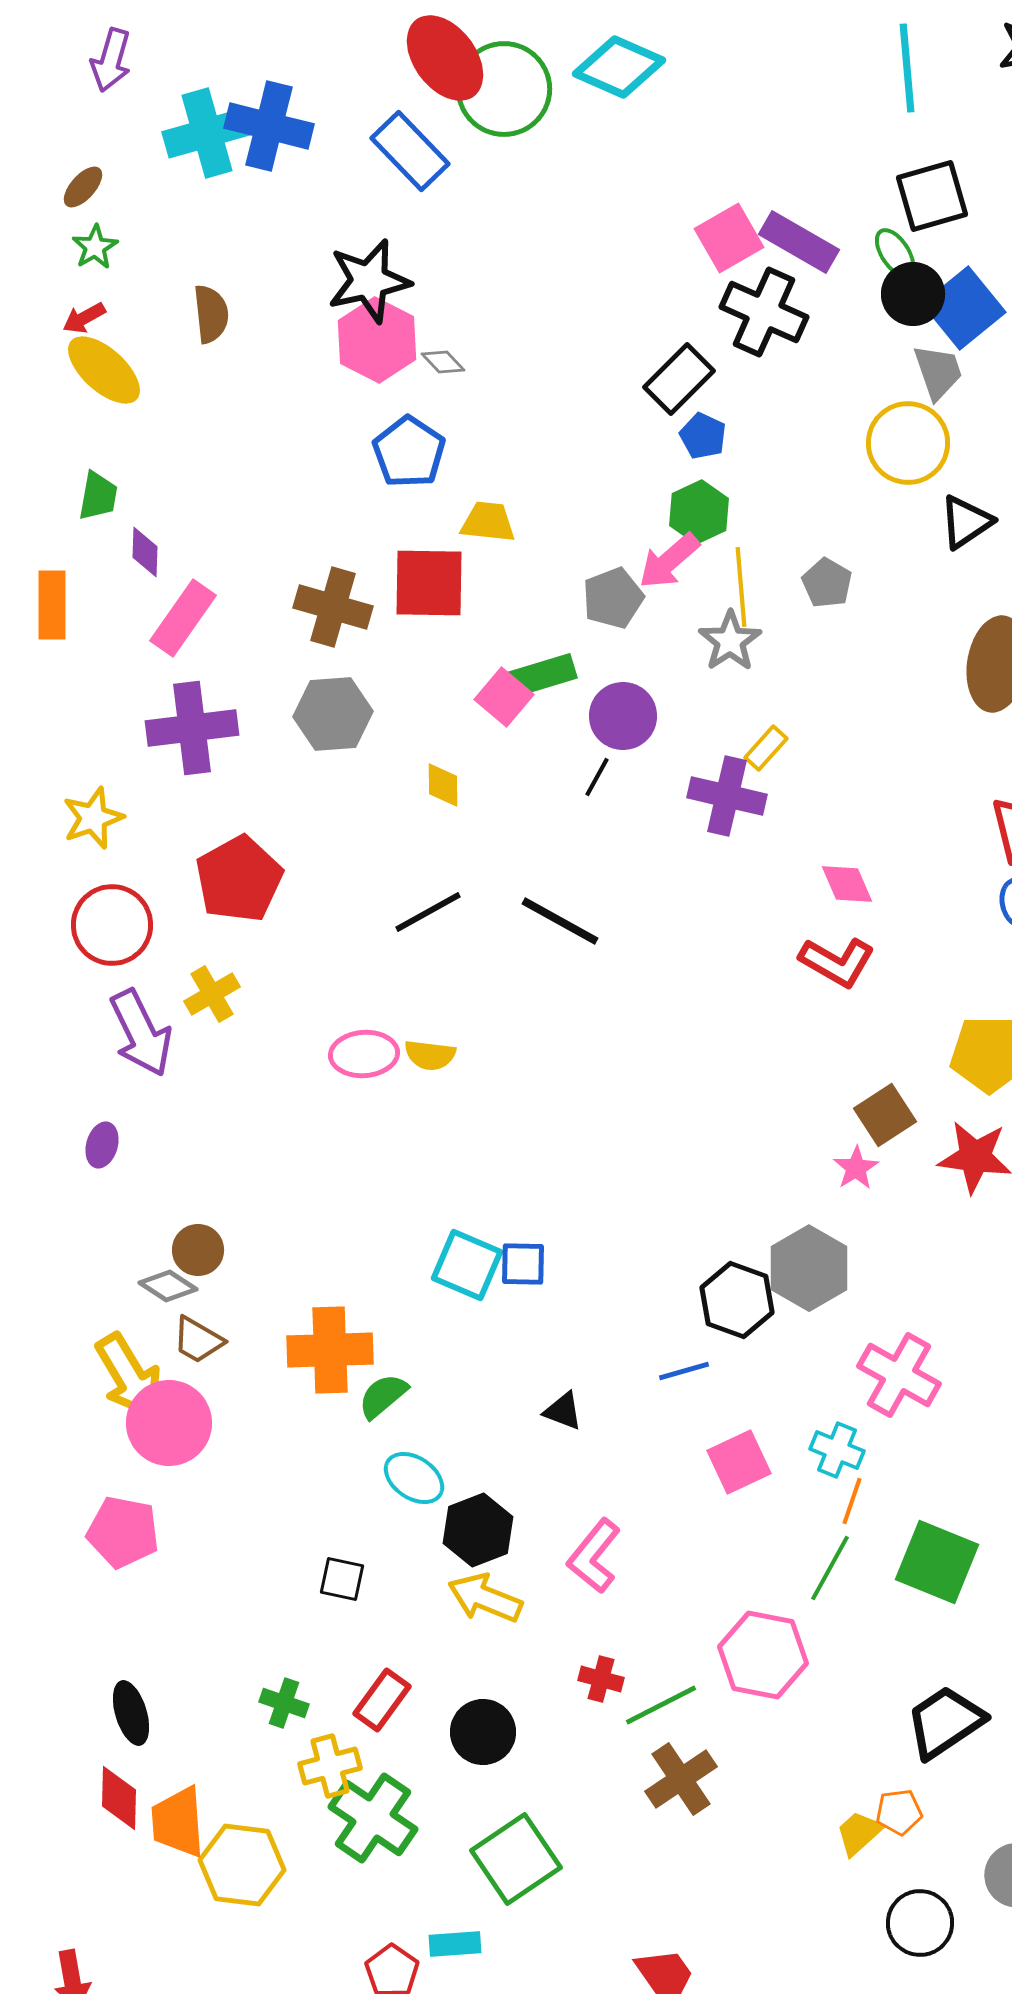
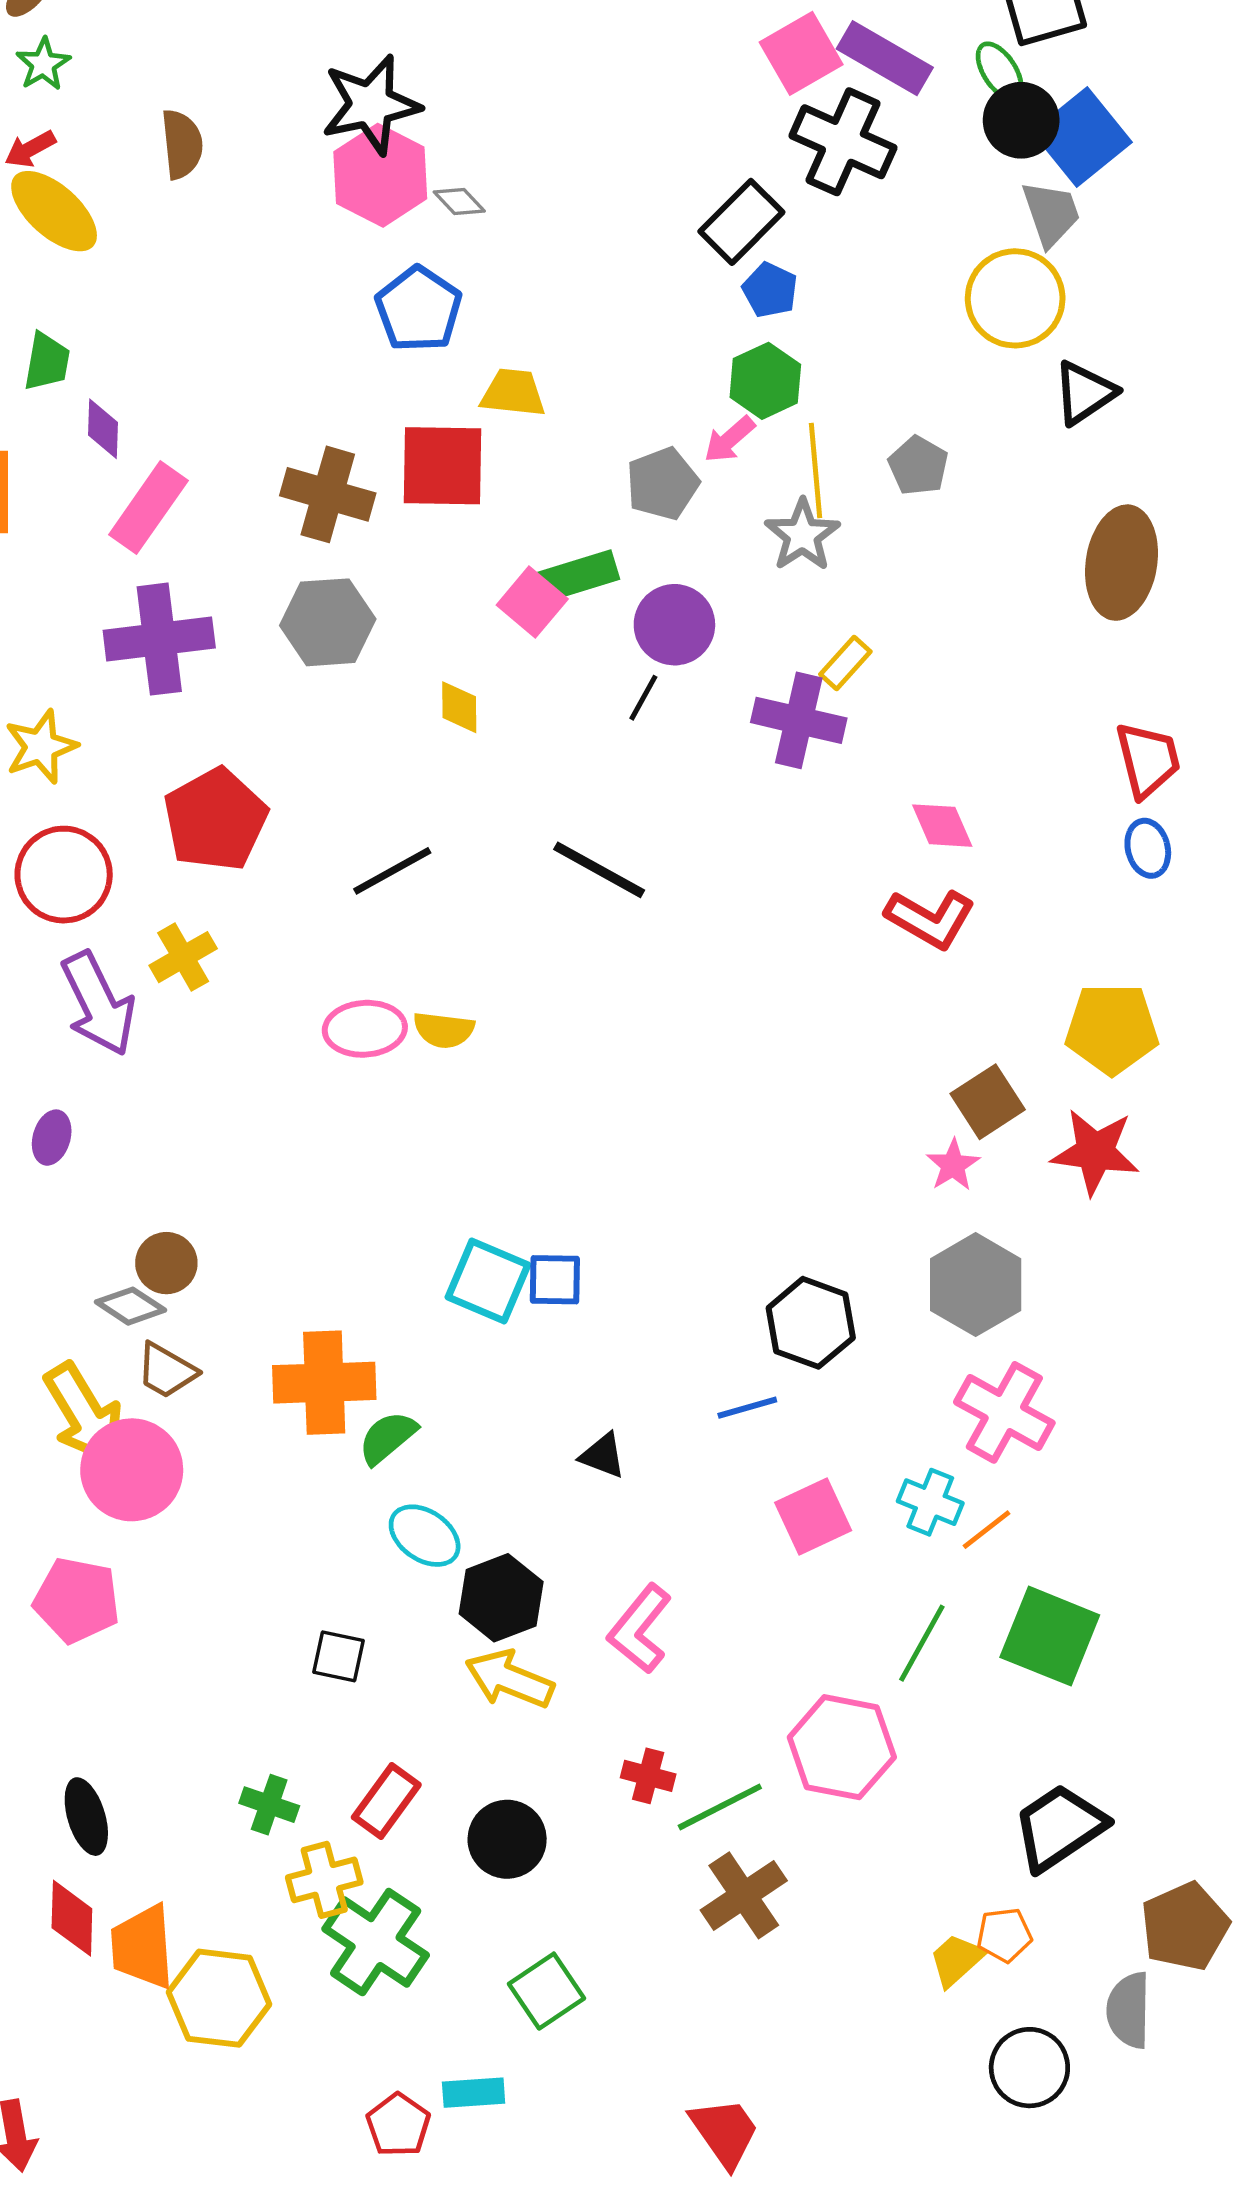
pink arrow: (669, 561) -> (729, 439), size x0.7
black line: (428, 912) -> (392, 871), moved
gray hexagon: (809, 1268) -> (976, 1285), moved
orange line: (852, 1501) -> (986, 1530), moved, turned 33
green square: (516, 1859) -> (547, 1991), size x0.7

